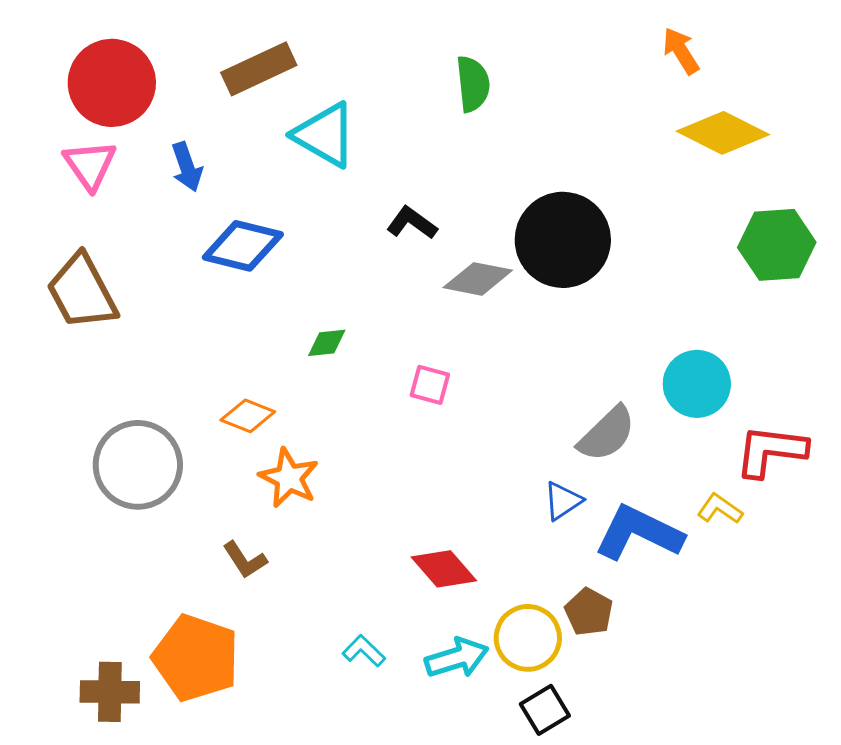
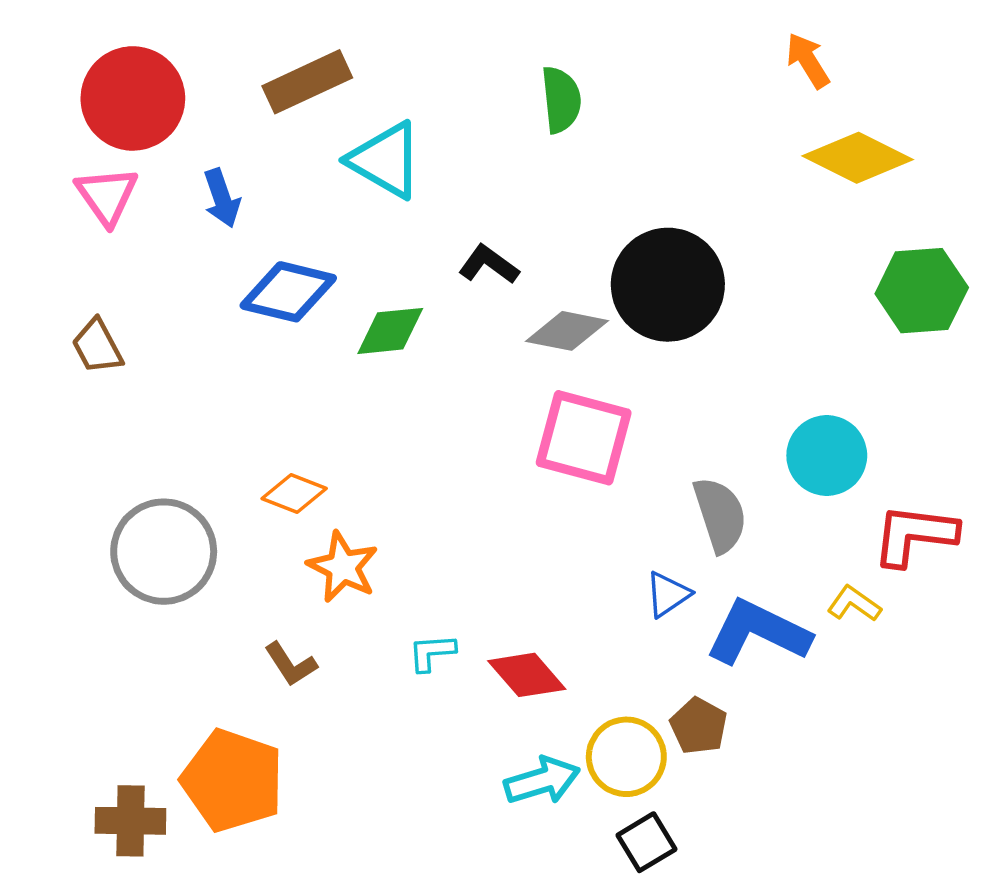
brown trapezoid: (82, 292) -> (97, 346), size x0.6
green diamond: (327, 343) -> (390, 331), moved, size x1.5
pink square: (430, 385) -> (584, 438), moved, size x2.0
gray semicircle: (607, 434) -> (720, 515), turned -64
cyan L-shape: (364, 651) -> (432, 652), moved, turned -48

